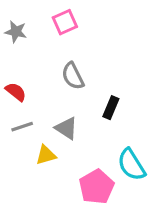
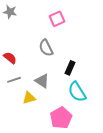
pink square: (65, 22) -> (57, 19), moved
gray star: (16, 32) -> (10, 12), moved
cyan semicircle: (131, 165) -> (77, 92), moved

